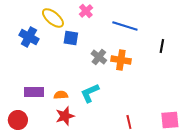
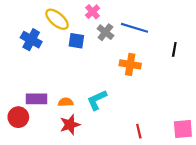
gray cross: (99, 57) -> (105, 32), moved
red circle: (18, 120) -> (18, 117), moved

